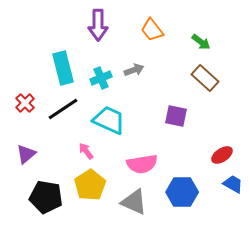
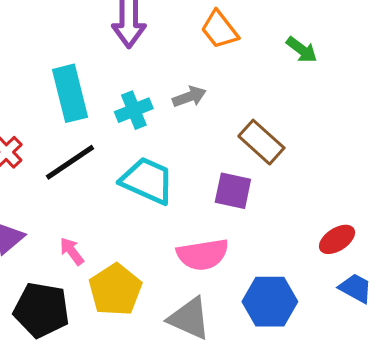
brown rectangle: (205, 78) -> (261, 142), moved
purple square: (176, 116) -> (233, 191), moved
pink arrow: (86, 151) -> (72, 251), moved

